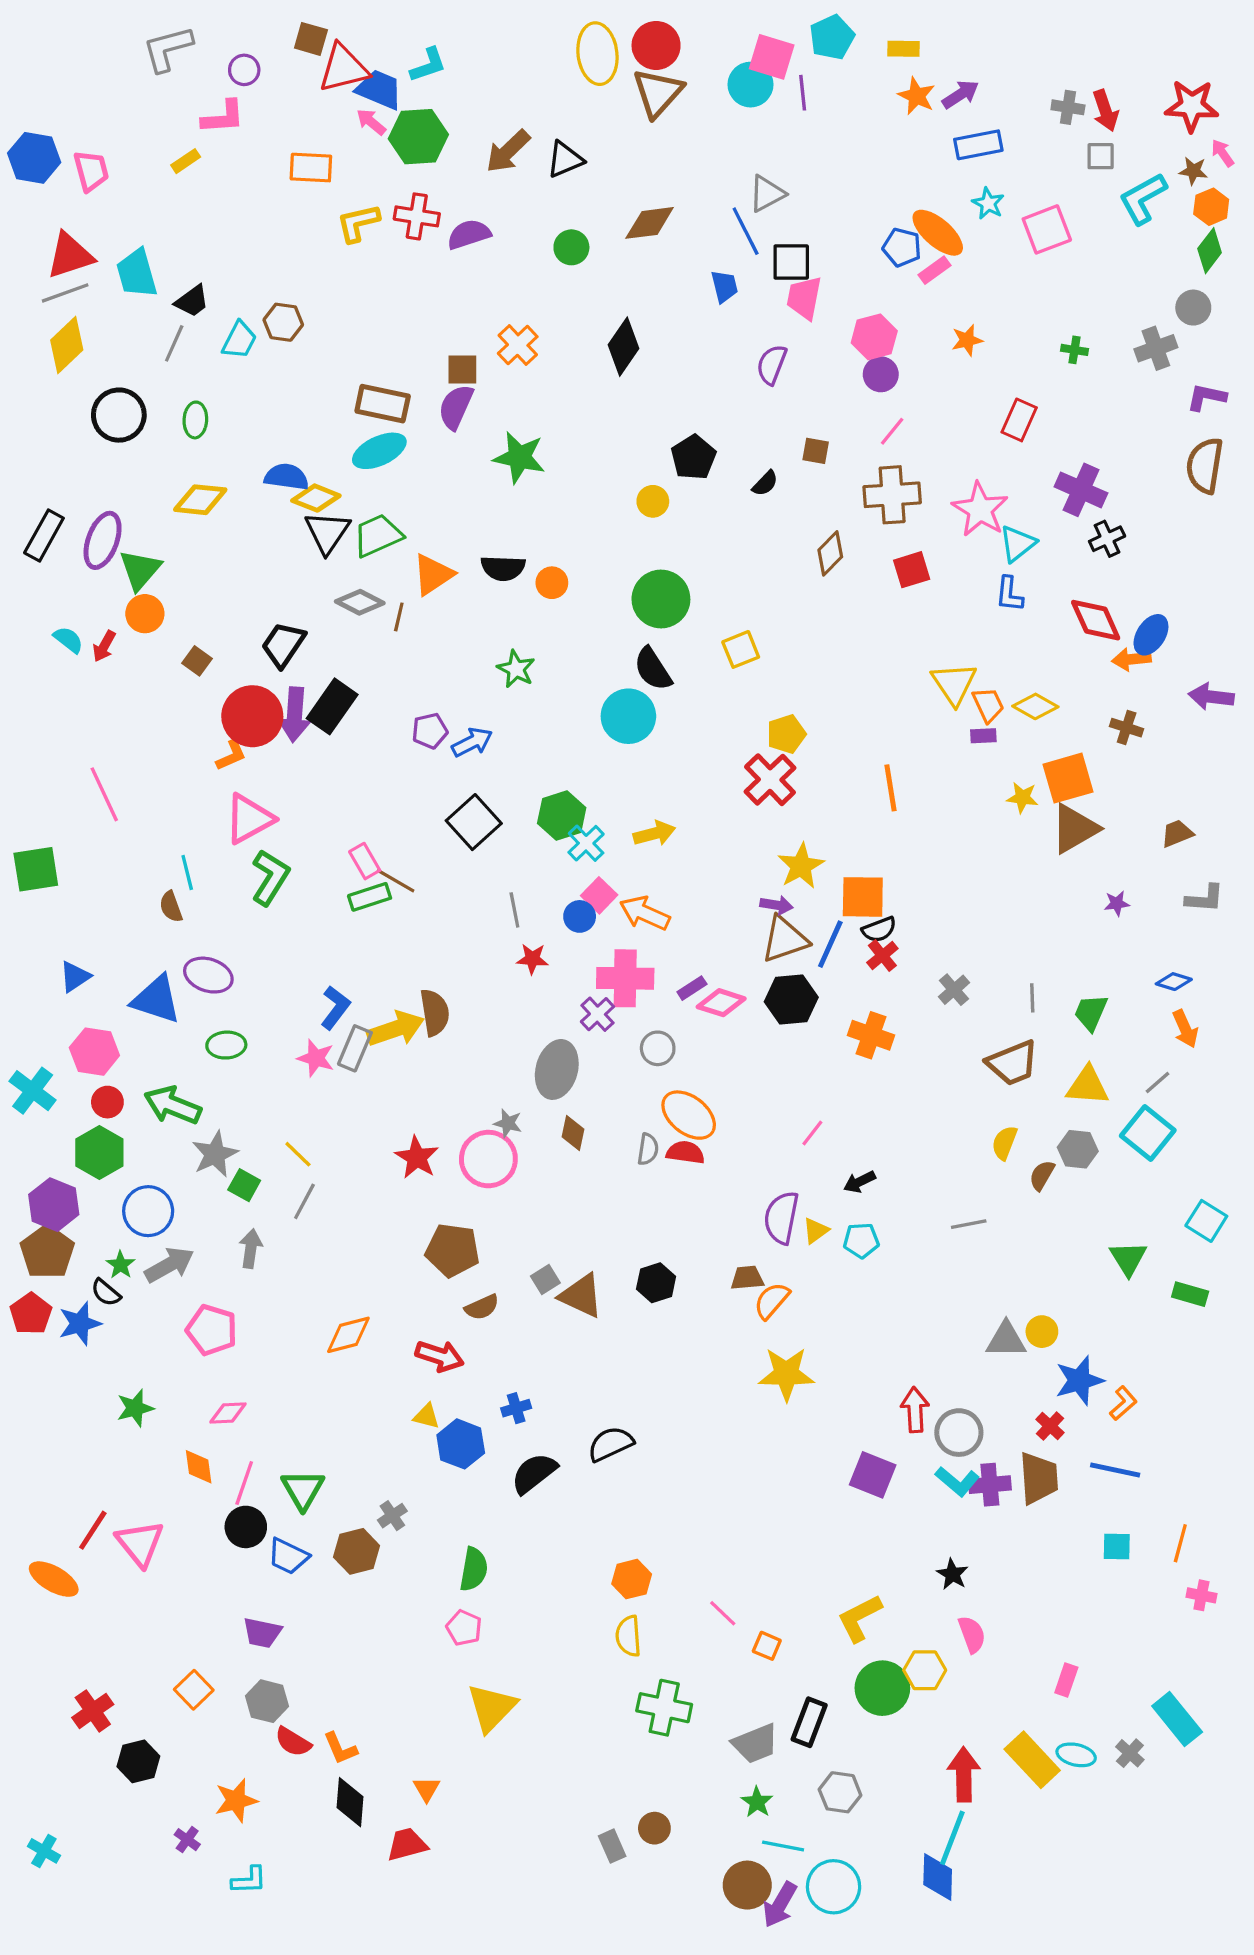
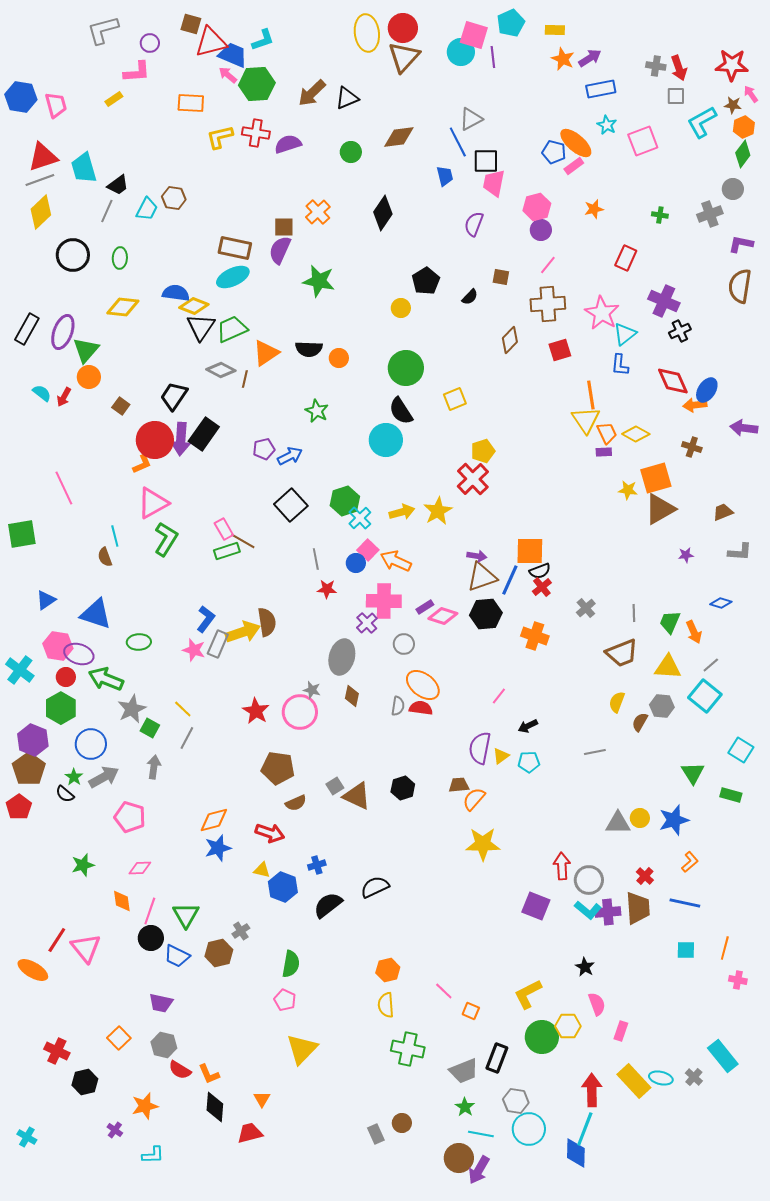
orange line: (891, 788) -> (591, 395), moved
yellow star: (801, 866) -> (438, 511), moved
purple ellipse: (208, 975) -> (79, 654), moved
orange arrow: (1185, 1029) -> (694, 632), moved
blue star: (80, 1323) -> (218, 848), moved
blue star: (1079, 1380) -> (674, 820), moved
pink rectangle: (1066, 1680) -> (621, 1031), moved
red cross: (93, 1711) -> (57, 1051), turned -30
cyan circle: (834, 1887) -> (529, 1129), moved

